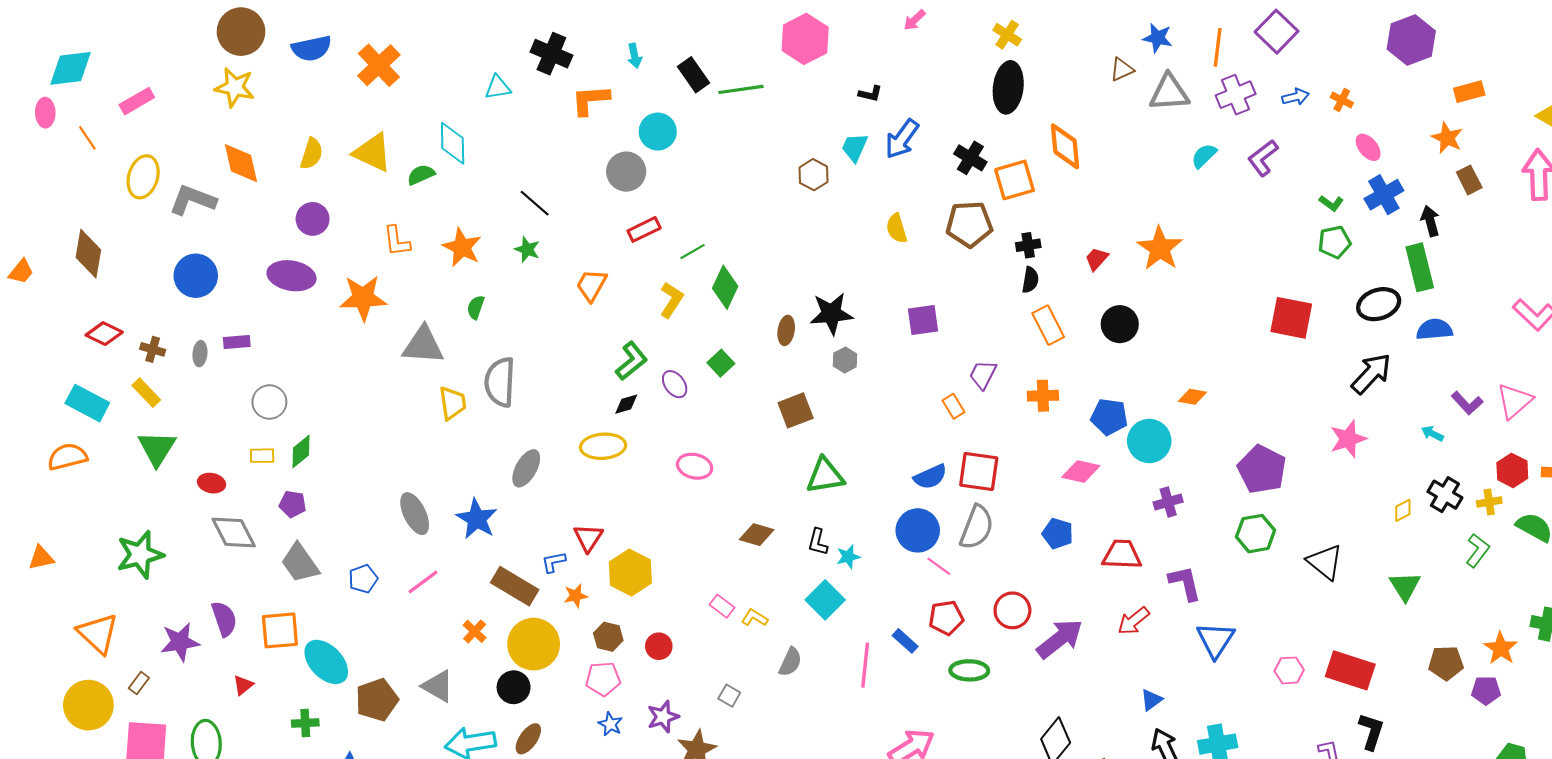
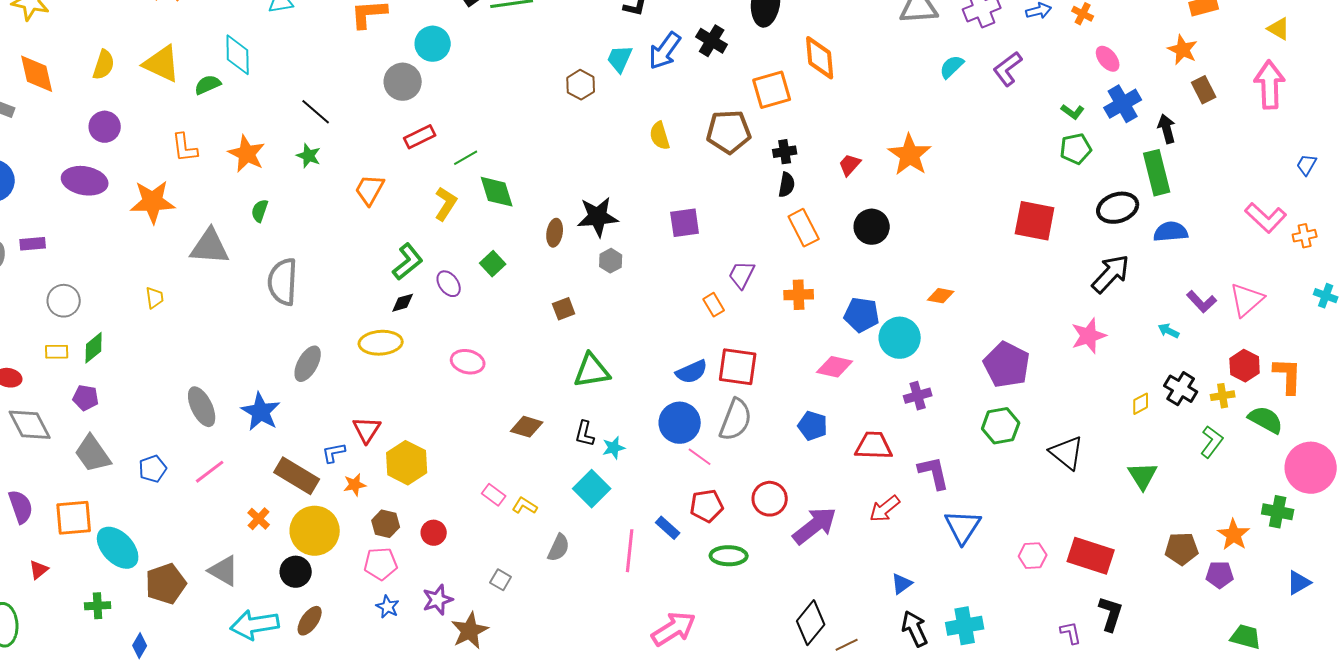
black cross: (970, 158) -> (712, 41), moved
green diamond: (725, 287) -> (497, 192), turned -42
yellow trapezoid: (453, 403) -> (155, 298), moved, size x0.7
brown square: (796, 410) -> (564, 309), size x0.7

